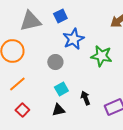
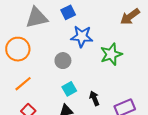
blue star: (73, 39) -> (82, 36), turned 30
green star: (101, 56) -> (111, 54), turned -30

